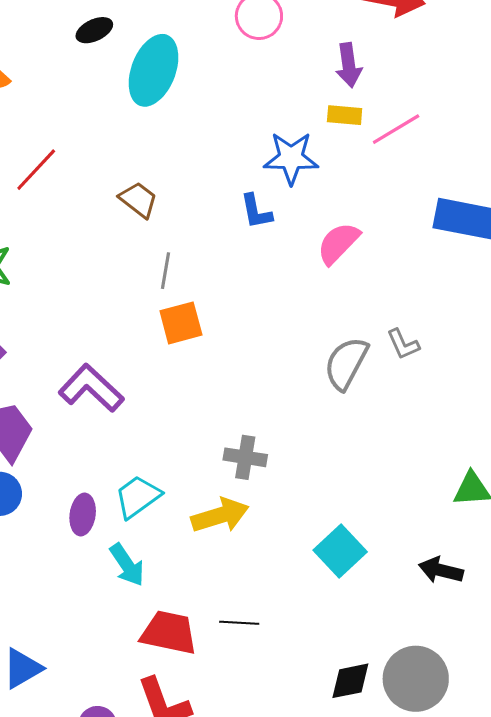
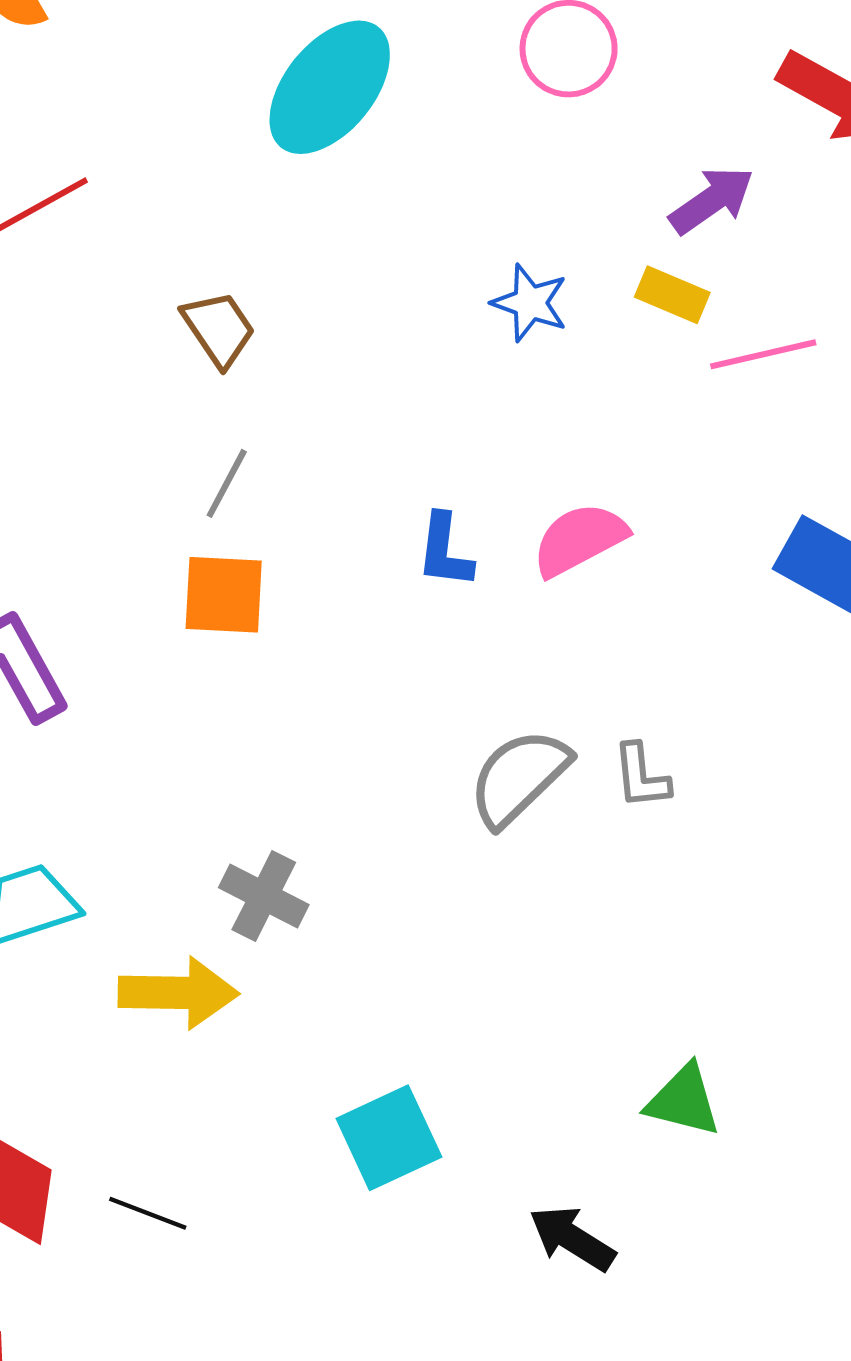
purple arrow: (349, 65) -> (712, 200), turned -135
blue star: (291, 158) -> (530, 303), moved, size x0.7
blue L-shape: (256, 211) -> (445, 551), moved

